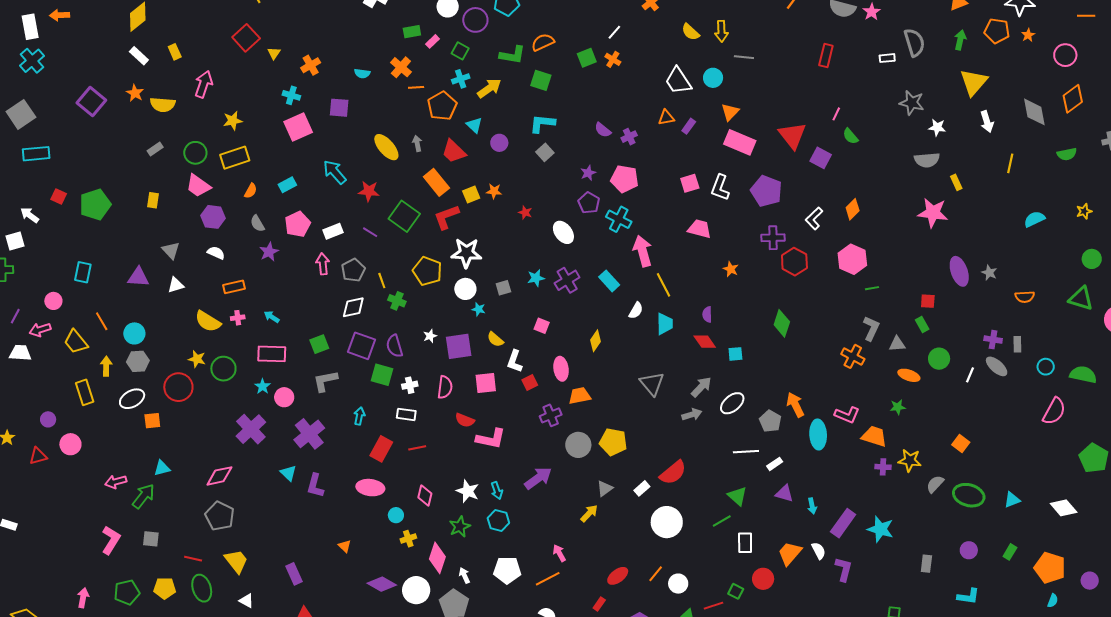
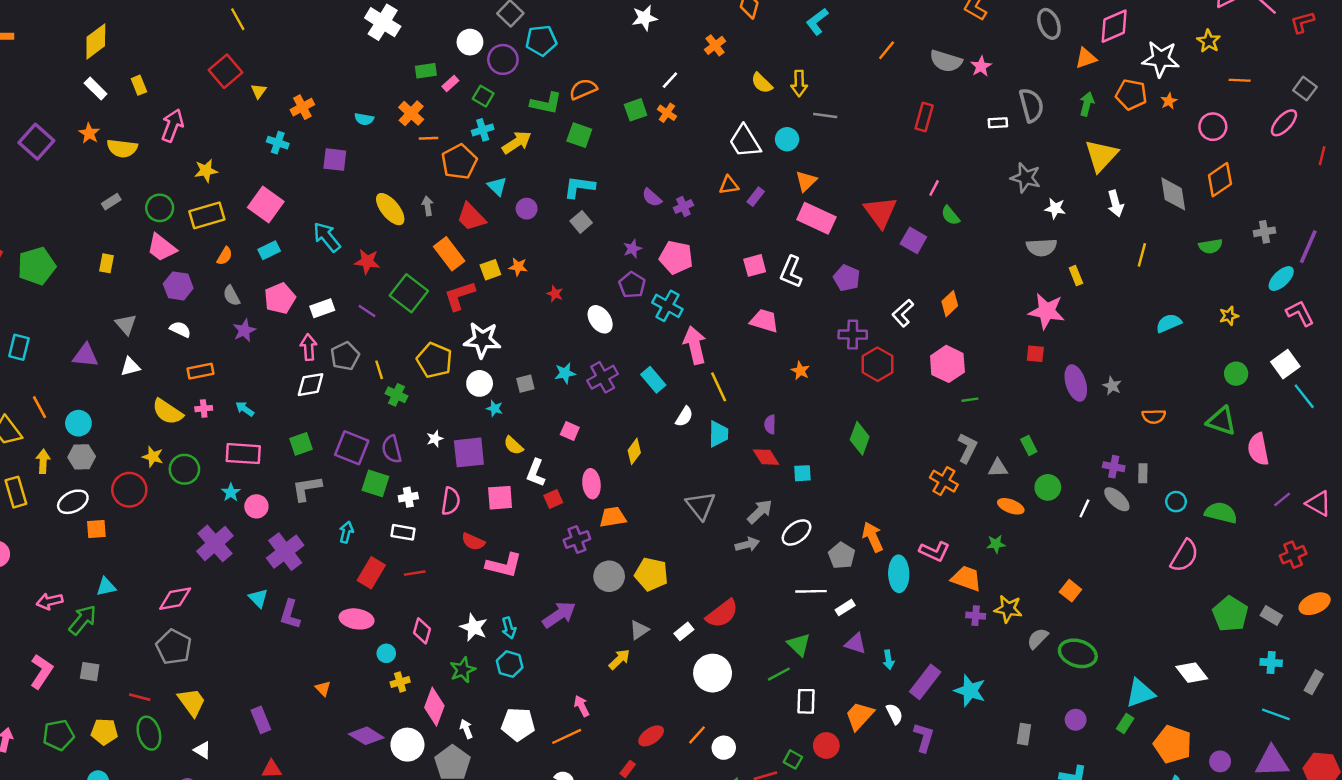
pink square: (298, 127) -> (266, 204), moved, turned -32
purple pentagon: (766, 191) -> (847, 278), size x0.7
red square: (928, 301) -> (1035, 354), moved
white diamond: (353, 307) -> (311, 385), moved
cyan triangle: (1012, 500) -> (1140, 693), moved, size x1.5

